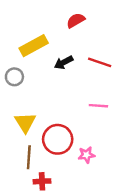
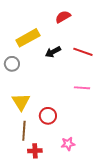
red circle: (58, 139) -> (48, 116), size x0.7
pink star: (86, 155) -> (68, 144), moved

